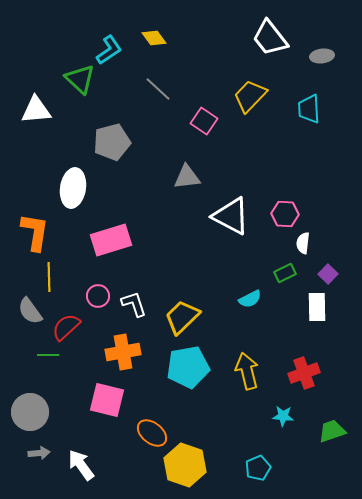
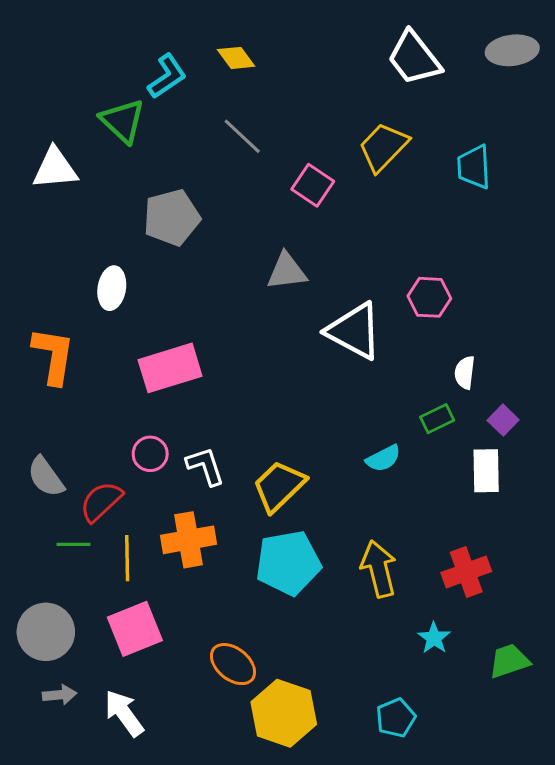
gray ellipse: (322, 56) -> (512, 50), moved, size x1.4
white ellipse: (73, 188) -> (112, 288), size x0.7
pink hexagon: (285, 214) -> (429, 297), moved
yellow line: (49, 277) -> (127, 558), moved
pink square: (107, 400) -> (135, 629), moved, turned -36
cyan star: (283, 416) -> (434, 638), turned 30

